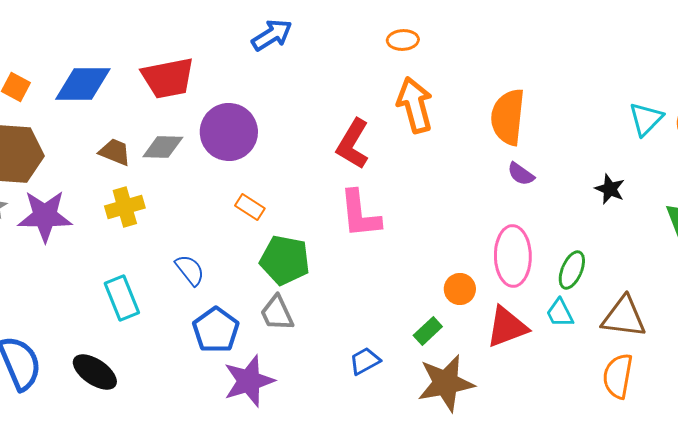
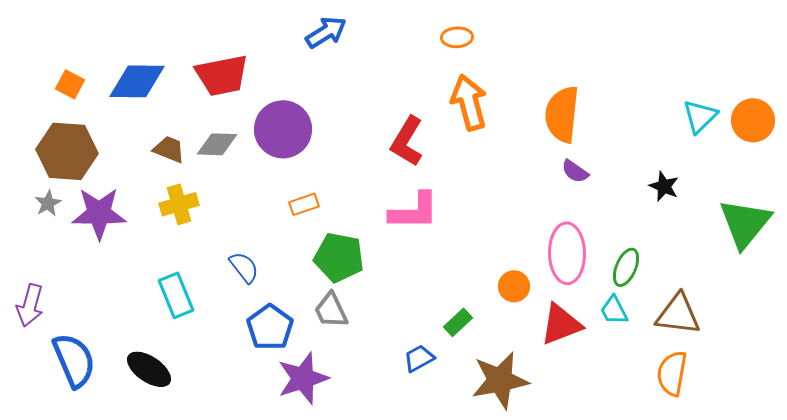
orange rectangle: (250, 207) -> (304, 204), turned -52
pink L-shape: (360, 214) -> (414, 211), turned -84
green rectangle: (428, 331) -> (458, 322), moved

